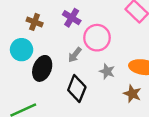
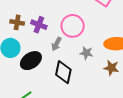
purple cross: (72, 18) -> (39, 25), moved
black ellipse: (42, 68) -> (31, 61), turned 45

